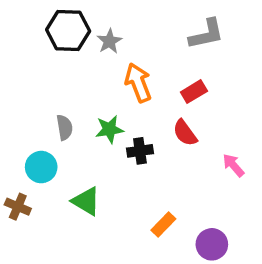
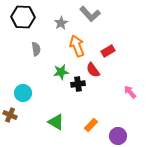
black hexagon: (68, 30) -> (23, 17), moved
gray L-shape: (206, 34) -> (90, 14), moved, turned 60
gray semicircle: (65, 128) -> (36, 49), moved
red semicircle: (185, 133) -> (93, 70), moved
green triangle: (86, 201) -> (56, 122), moved

